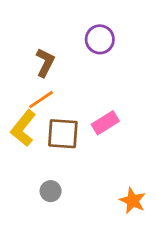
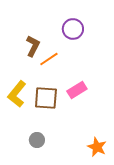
orange line: (41, 100) -> (49, 59), moved

